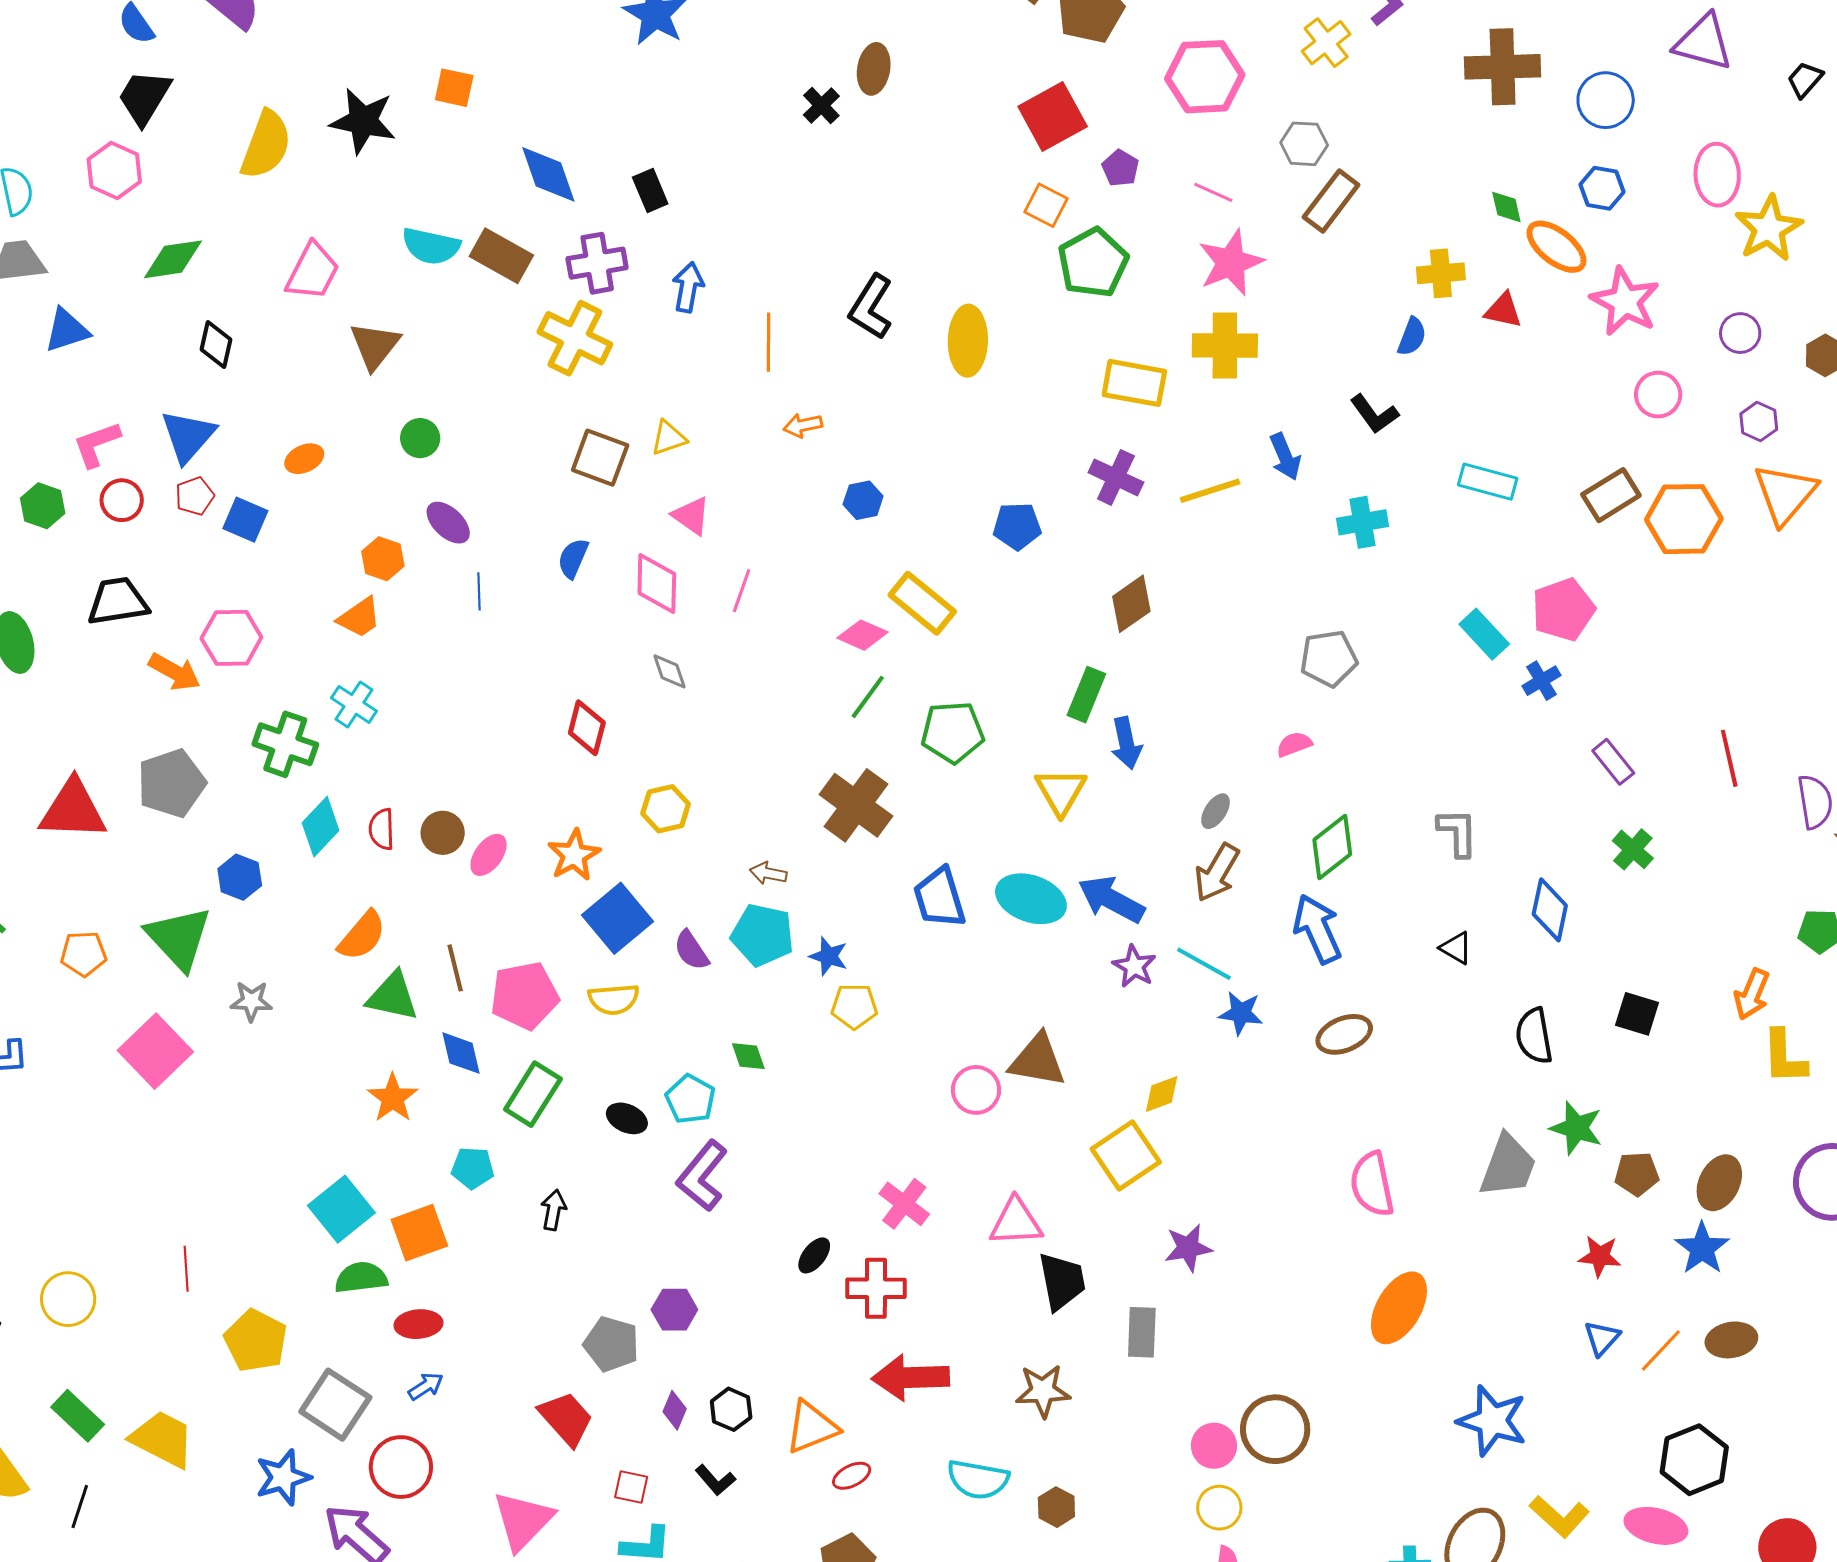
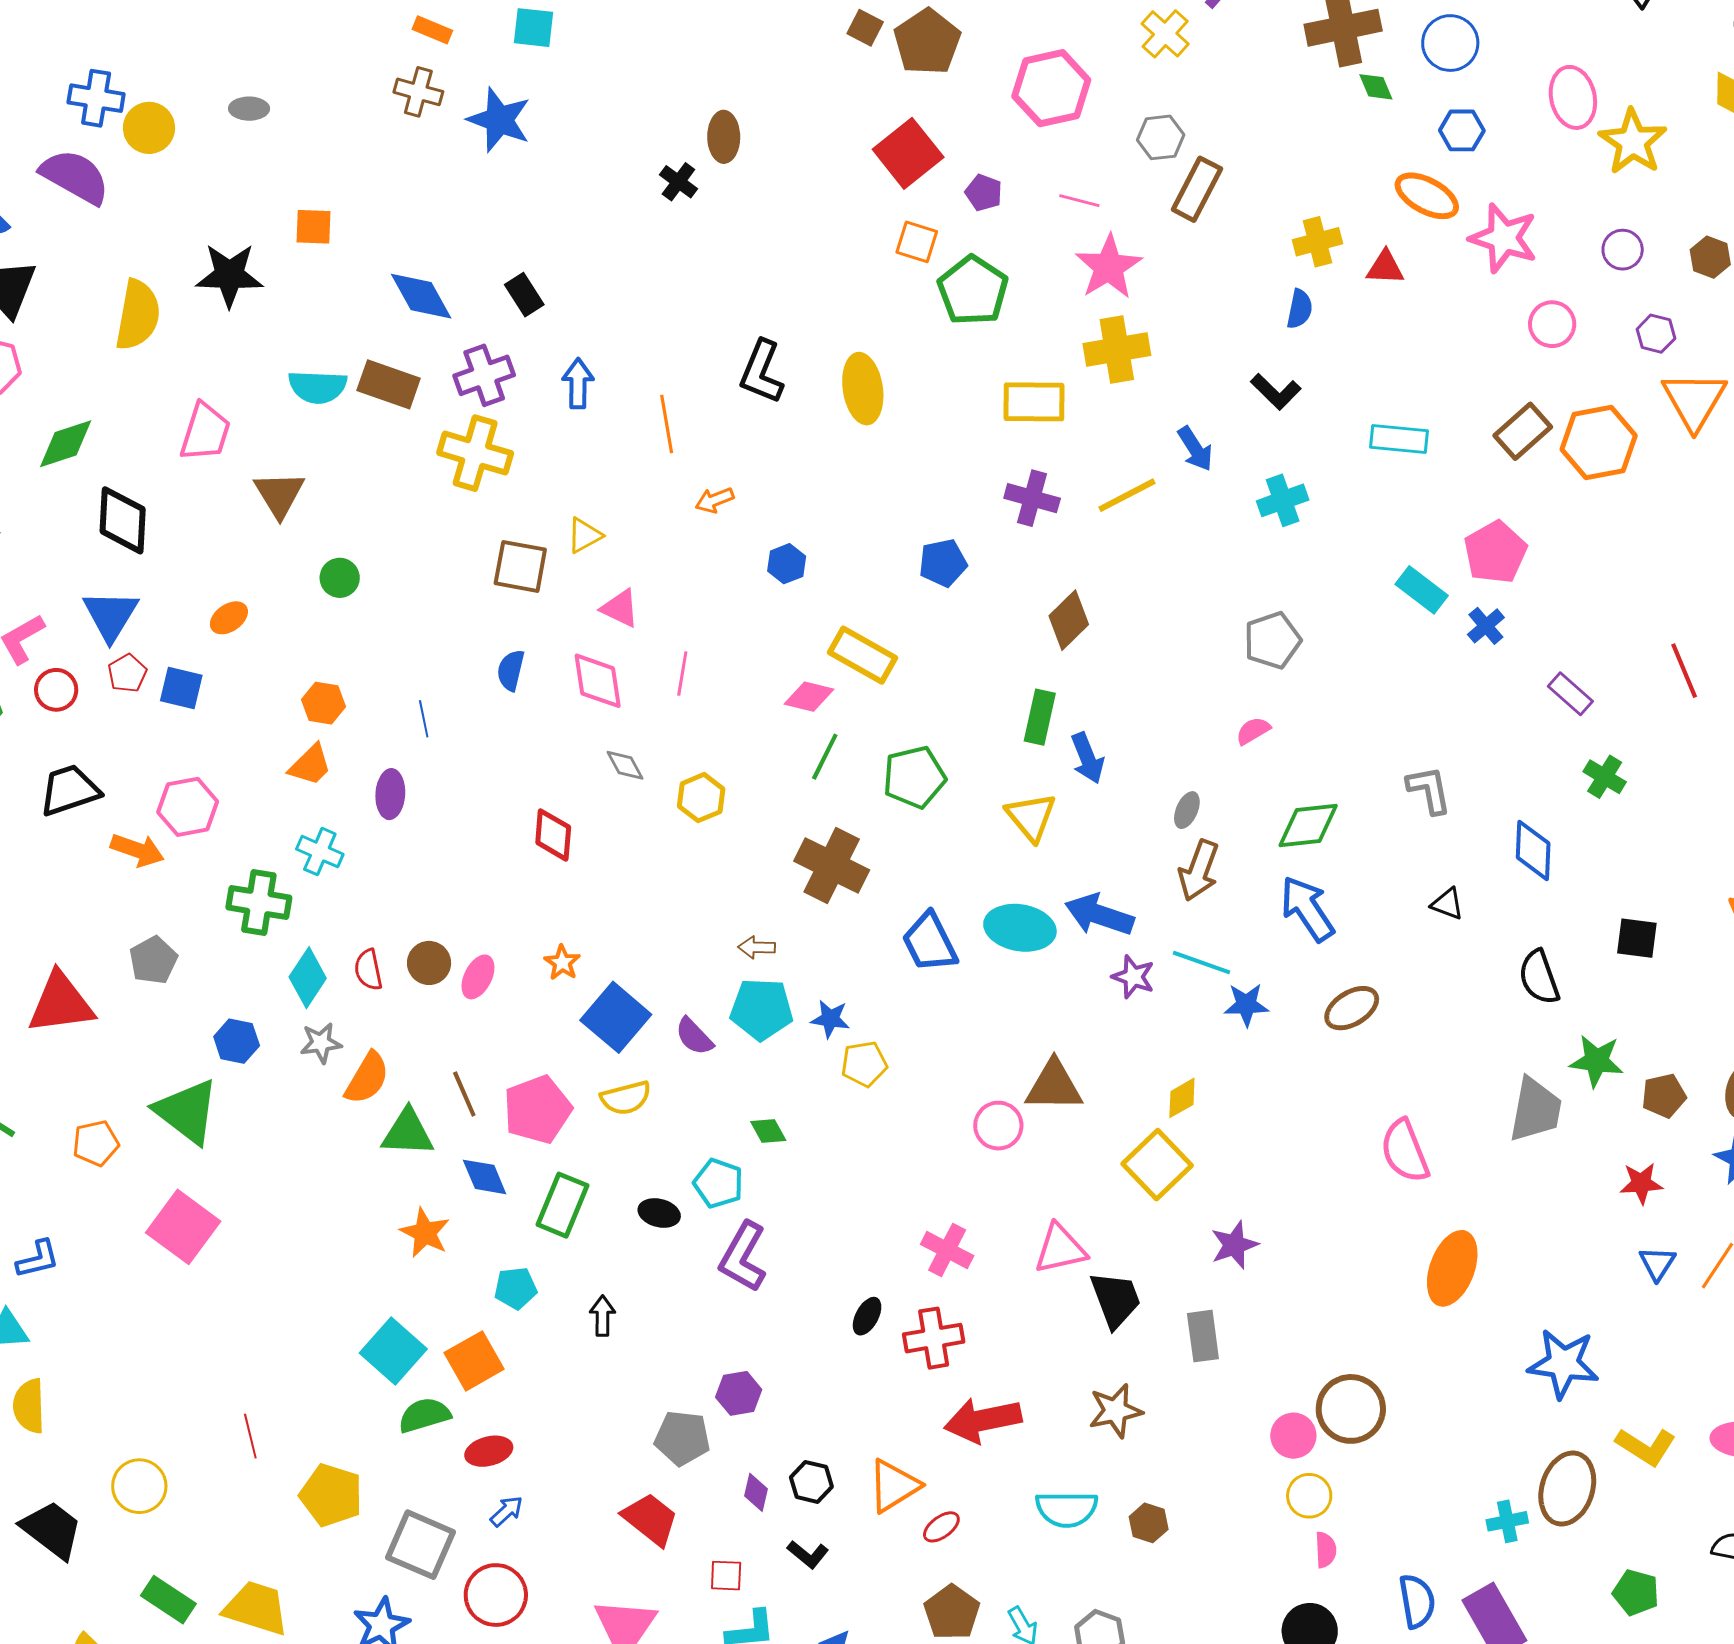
green diamond: (1506, 207) -> (1376, 87), moved
black diamond: (216, 344) -> (123, 520), size x1.5
purple ellipse: (448, 523) -> (390, 794), moved, turned 60
gray pentagon: (171, 783) -> (153, 960), size x0.7
yellow hexagon: (666, 809) -> (701, 798), moved
green diamond: (1332, 847) -> (1308, 825), turned 42
orange star: (574, 855) -> (562, 963), size x0.7
gray star: (251, 1001) -> (321, 1043), moved

